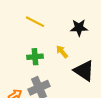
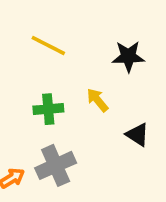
black triangle: (84, 71) -> (137, 135), size x0.6

